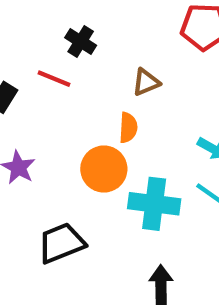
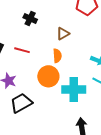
red line: (54, 79) -> (22, 50), moved
black trapezoid: (61, 243) -> (21, 103), moved

